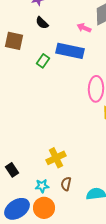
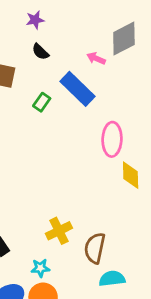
blue rectangle: (70, 51) -> (78, 89), turned 32
brown semicircle: (66, 184) -> (95, 248), moved, size x1.6

